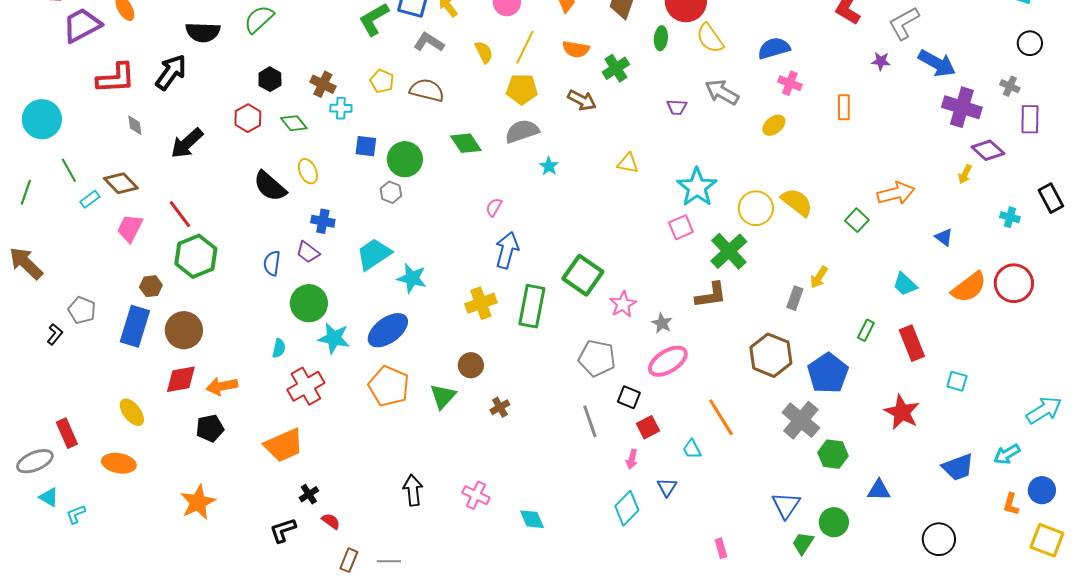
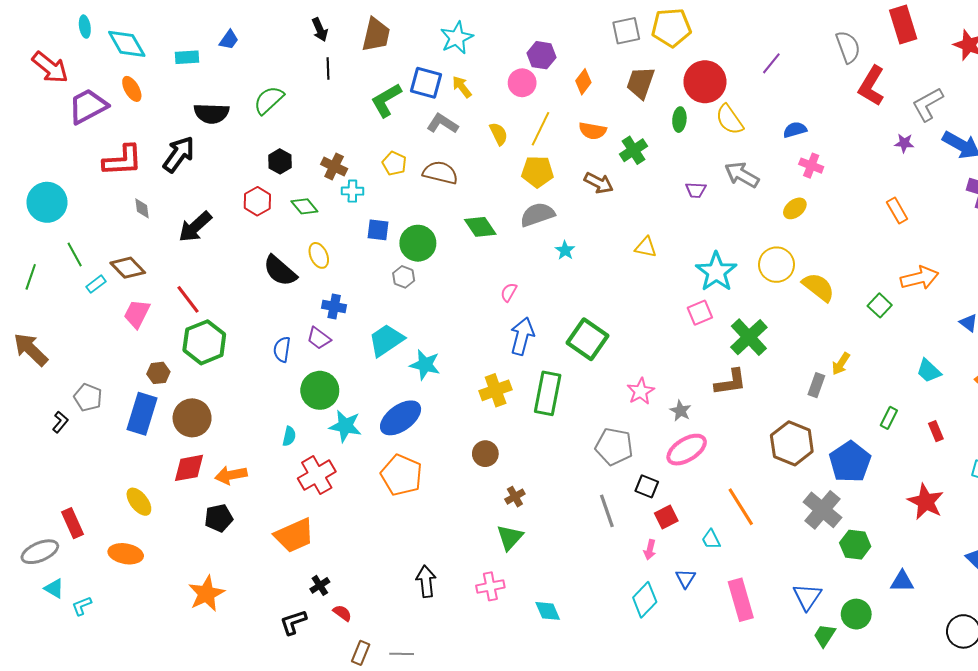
blue semicircle: (774, 48) -> (795, 130), size x0.7
orange rectangle: (844, 107) -> (897, 210), moved, turned -30
yellow circle: (756, 208) -> (776, 265), moved
green square: (583, 275) -> (587, 339), moved
red rectangle: (912, 343) -> (936, 431), size x0.6
green triangle: (443, 396) -> (510, 537), moved
pink cross: (476, 495) -> (490, 586), turned -36
pink rectangle: (721, 548) -> (741, 600), moved, size x2.0

